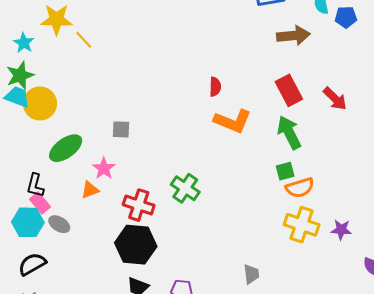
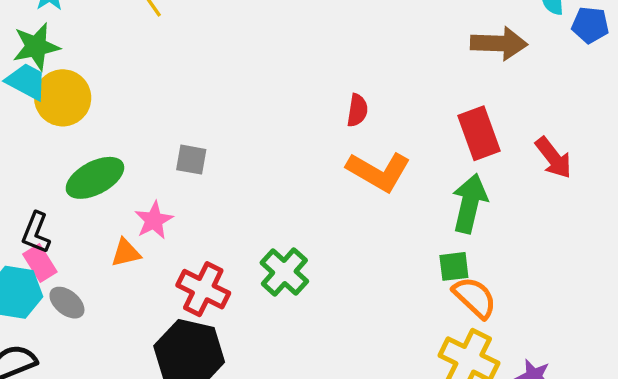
green arrow: (289, 132) -> (470, 203), turned 32
orange semicircle: (300, 188) -> (475, 297), turned -128

